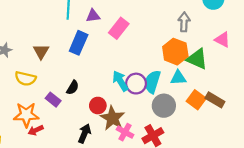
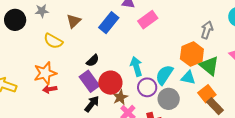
purple circle: (136, 84) -> (147, 87), moved
purple rectangle: (53, 100) -> (89, 81), moved, size x1.5
orange square: (196, 100) -> (207, 94), moved
red circle: (98, 106) -> (110, 83), size x1.5
orange star: (26, 115) -> (45, 73), turned -30
brown star: (112, 118) -> (120, 97), size x0.7

